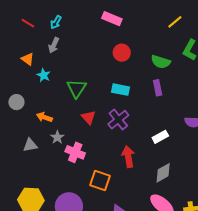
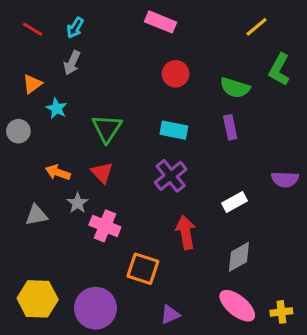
orange triangle: (28, 59) -> (32, 84), turned 48
gray circle: (16, 102) -> (18, 131), moved
red triangle: (88, 117) -> (102, 173), moved

